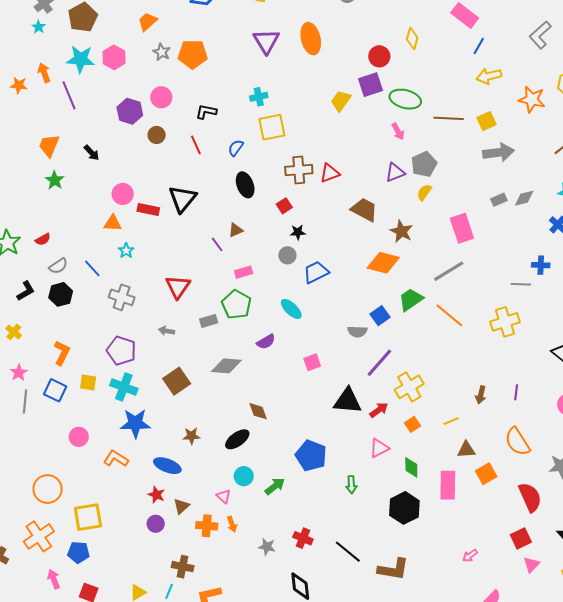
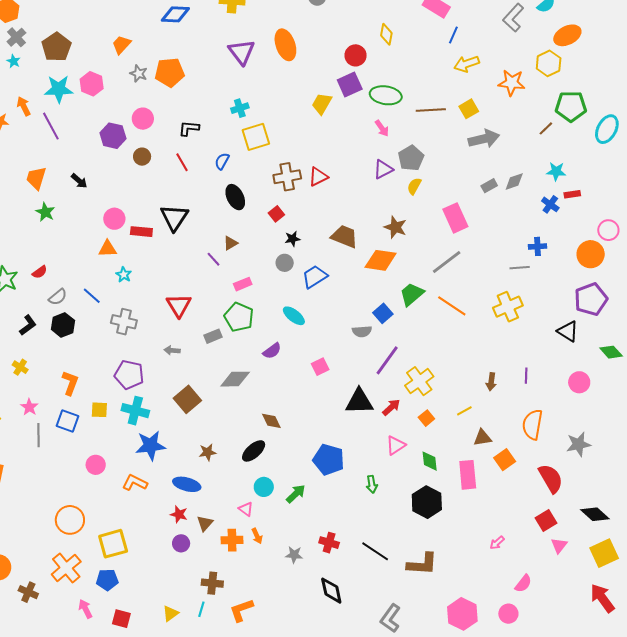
brown trapezoid: (364, 210) -> (344, 236), moved
orange semicircle: (517, 442) -> (532, 425), turned 48

